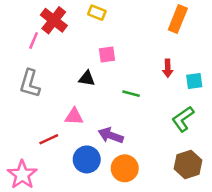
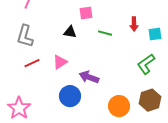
green line: (131, 94) -> (105, 33), moved
pink triangle: (74, 116) -> (60, 62), turned -35
red line: (49, 139) -> (32, 63), moved
orange circle: (125, 168) -> (119, 106), moved

